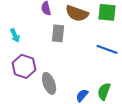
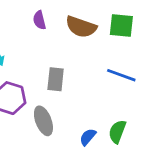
gray rectangle: (58, 33) -> (56, 79), moved

